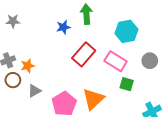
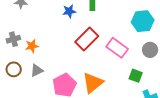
cyan hexagon: (126, 31) -> (143, 21), moved
brown circle: (13, 80) -> (14, 69), moved
green square: (127, 84) -> (136, 76), moved

